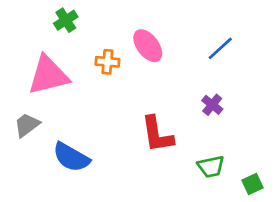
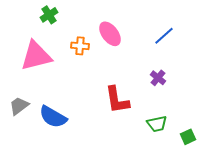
gray trapezoid: (27, 125) -> (19, 106), moved

